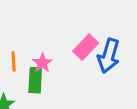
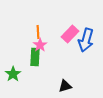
orange line: (14, 61) -> (38, 32), moved

